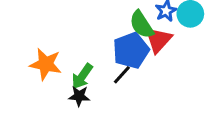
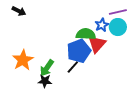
green semicircle: (142, 25) -> (86, 34), turned 126
orange star: (46, 64) -> (23, 60), turned 30

